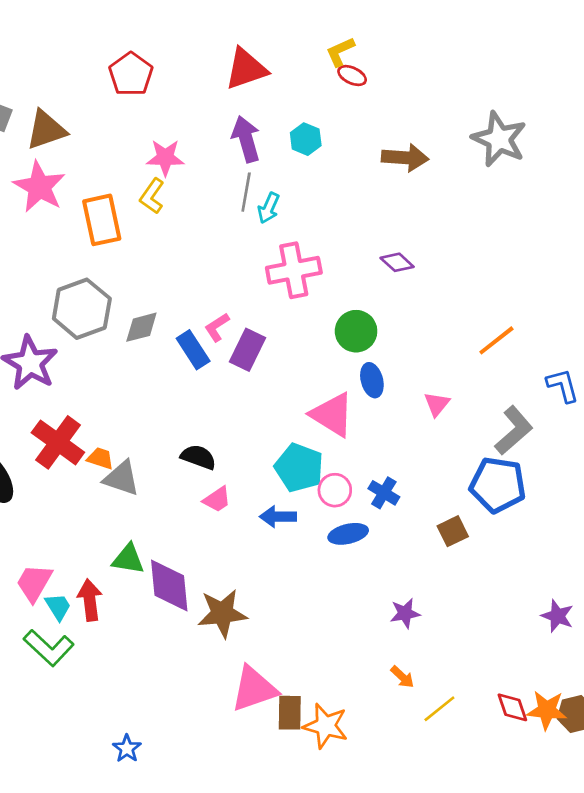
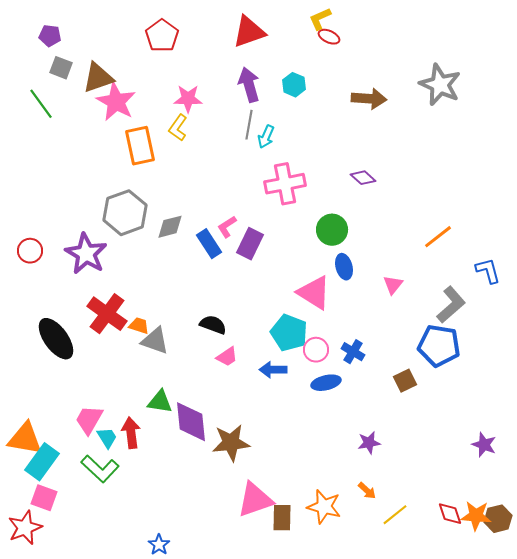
pink star: (39, 187) -> (116, 102), moved
orange star: (326, 726) -> (324, 507), moved

